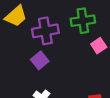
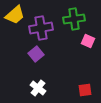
pink square: (99, 46) -> (88, 41), turned -32

